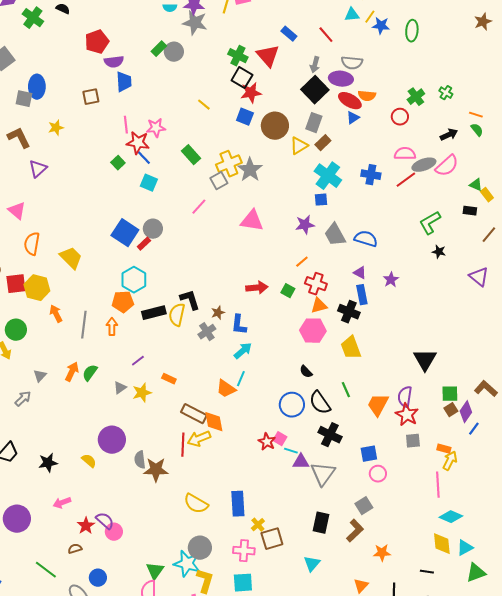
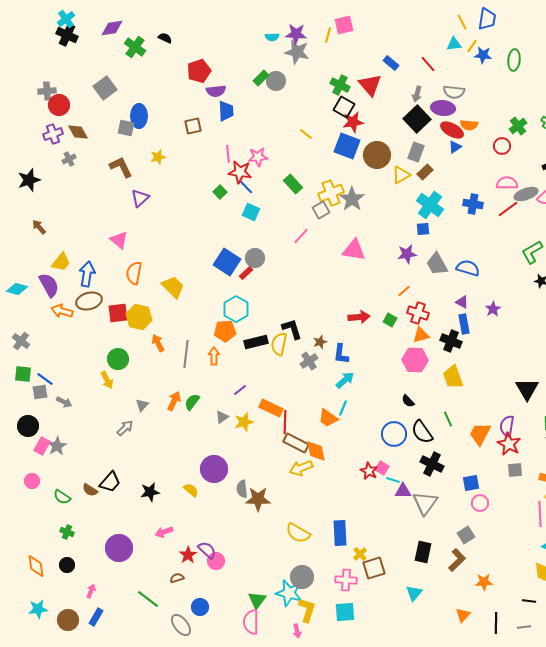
blue square: (245, 117) -> (347, 146), size x1.5
orange rectangle: (169, 379) -> (271, 408), size x1.6
red line: (183, 445) -> (285, 422), moved

